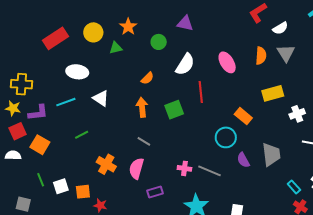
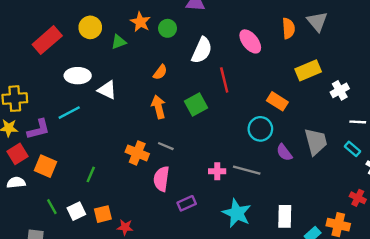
orange star: (128, 27) -> (140, 22), moved
white triangle: (101, 98) -> (107, 90), moved
green line: (82, 135) -> (91, 174), moved, turned -32
orange cross: (106, 164) -> (137, 153), moved
cyan rectangle: (294, 187) -> (352, 149), moved

